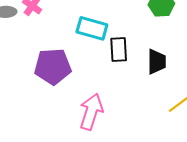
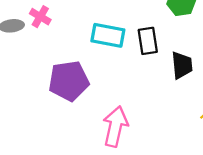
black rectangle: (119, 49) -> (148, 41), moved

